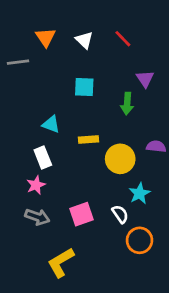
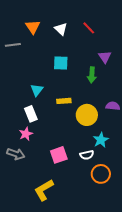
cyan triangle: (51, 124) -> (37, 90), turned 48
white semicircle: (120, 214) -> (87, 155), turned 112
gray arrow: (37, 217) -> (16, 154), moved

